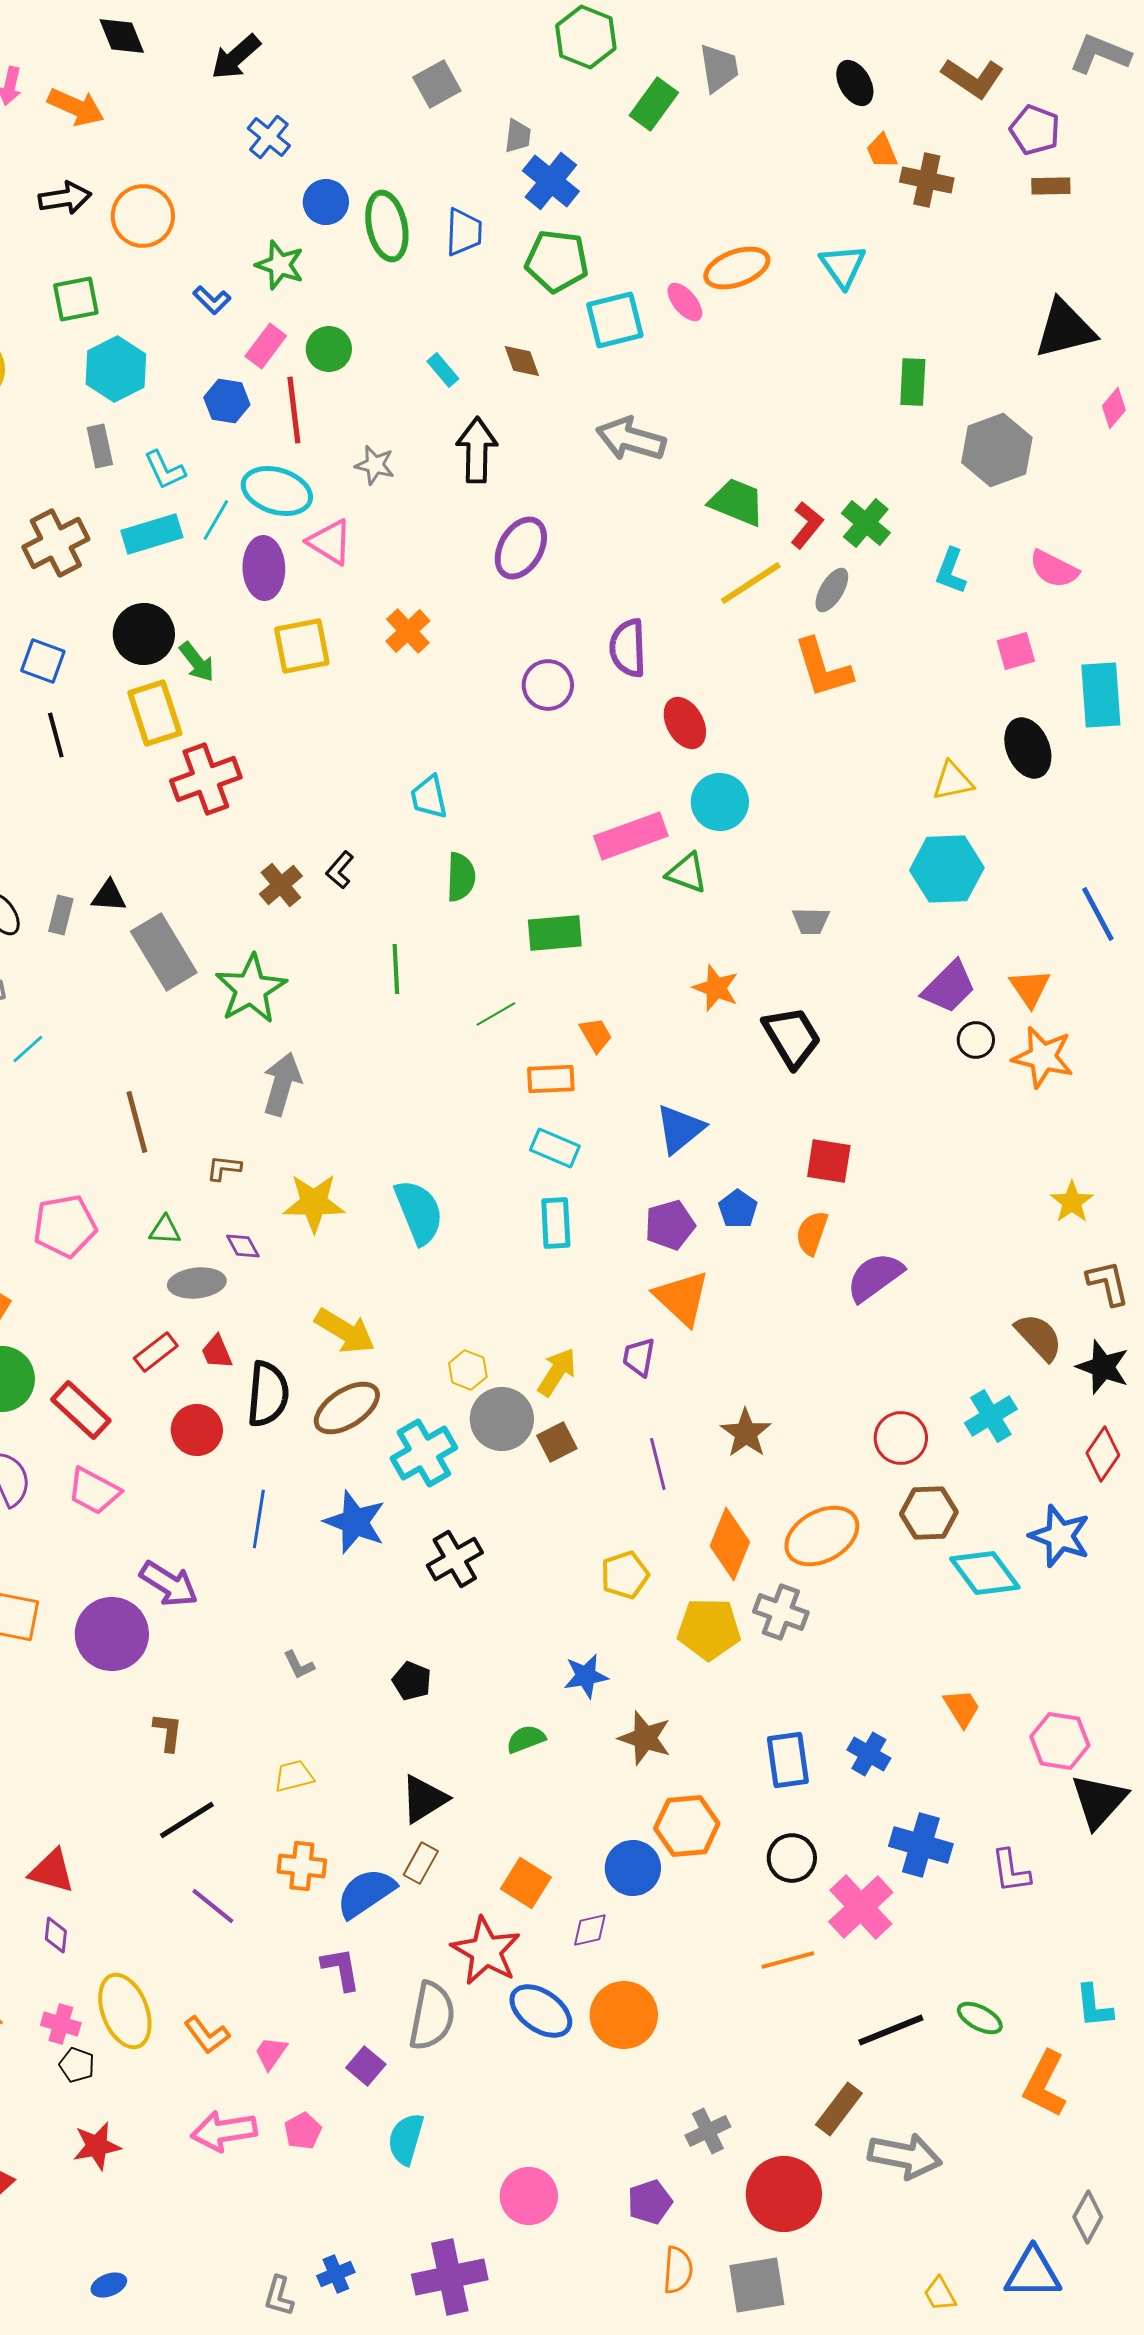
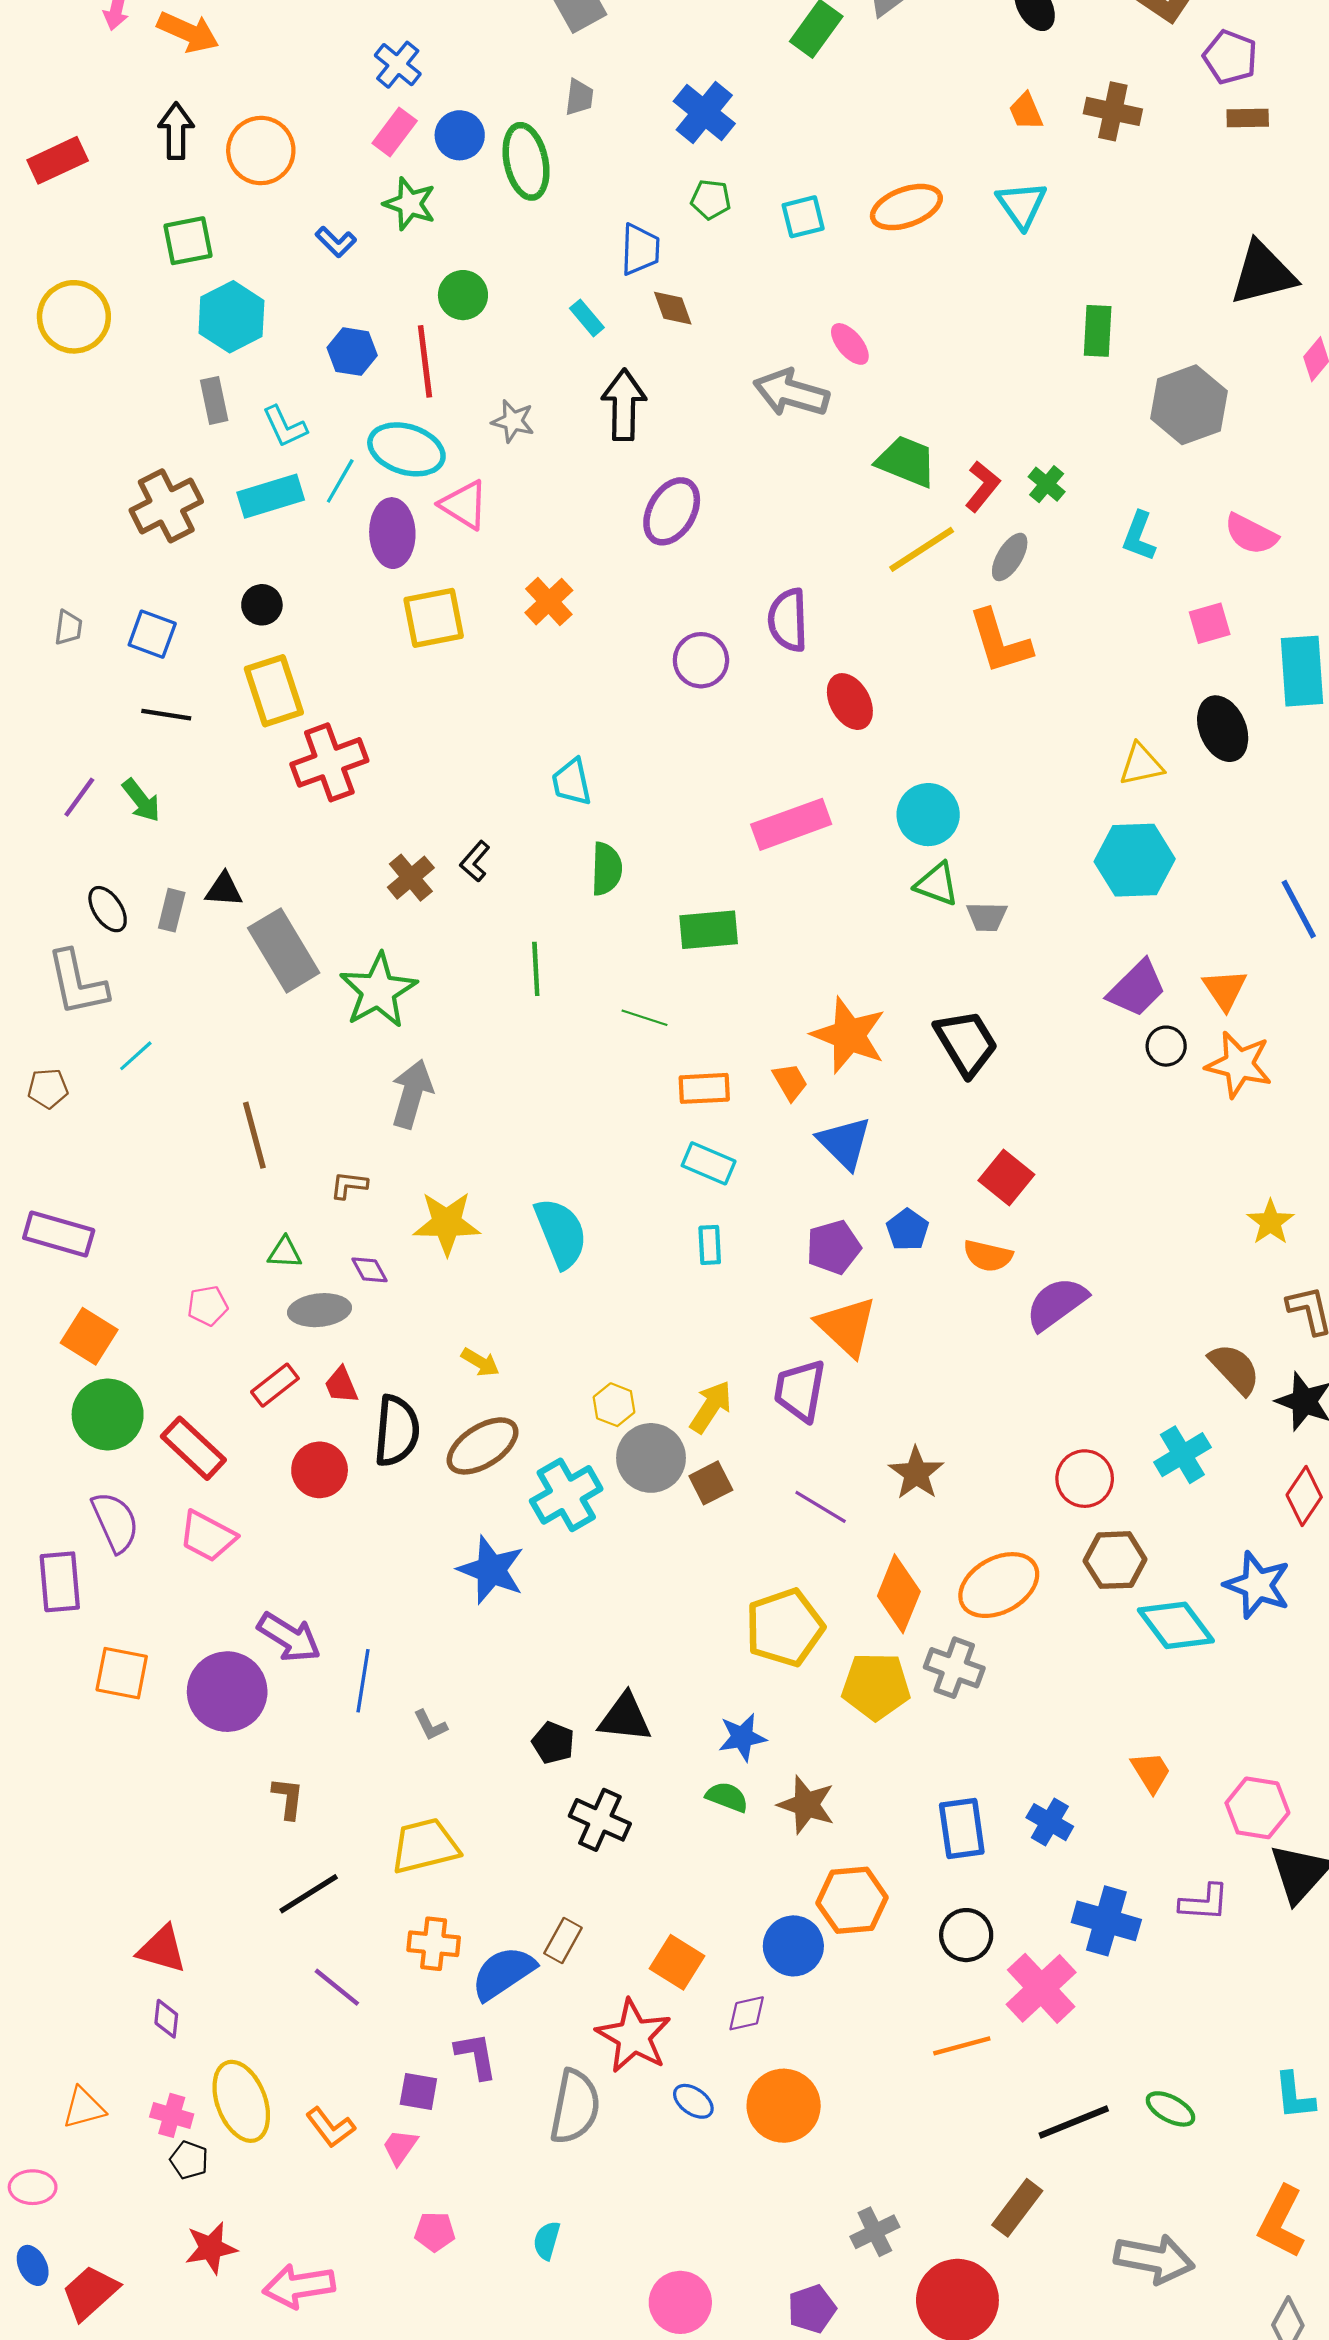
gray trapezoid: (518, 136) -> (579, 97), moved
orange trapezoid: (882, 151) -> (1026, 111), moved
black arrow: (65, 198) -> (176, 131), turned -81
blue trapezoid: (464, 232) -> (640, 249), moved
green pentagon: (557, 261) -> (711, 199), size x0.6
pink ellipse: (685, 302) -> (850, 344), moved
cyan square: (615, 320) -> (803, 217), moved, size x0.7
pink rectangle: (266, 346) -> (395, 132), moved
green cross: (866, 523) -> (1047, 484), size x0.7
black circle: (144, 634) -> (262, 605), size x0.6
green arrow: (197, 662) -> (141, 800), moved
black line: (56, 735) -> (166, 715), turned -66
cyan circle: (720, 802) -> (928, 815), moved
green triangle: (687, 873) -> (937, 884), moved
orange star: (716, 988) -> (849, 1035), moved, size x1.5
green line: (496, 1014) -> (644, 1018), turned 48
orange trapezoid: (596, 1035) -> (790, 1082), moved
blue triangle: (680, 1129) -> (844, 1143), turned -36
red square: (829, 1161) -> (1006, 1178), turned 30
cyan rectangle: (556, 1223) -> (710, 1245), size x0.7
pink pentagon: (65, 1226) -> (208, 1306), moved, size x0.6
orange semicircle: (812, 1233) -> (988, 1256), turned -96
yellow arrow: (345, 1331) -> (480, 1362), size x0.6
purple trapezoid: (639, 1357) -> (800, 1391), size x1.5
purple line: (658, 1464) -> (821, 1507), turned -45
blue line: (259, 1519) -> (363, 1681), moved
black cross: (455, 1559) -> (600, 1820), moved, turned -36
yellow pentagon: (625, 1575) -> (785, 1627), size x1.5
green semicircle: (526, 1739) -> (727, 1797), moved, turned 42
yellow trapezoid: (294, 1776) -> (425, 1846), size x1.6
black triangle: (424, 1799) -> (625, 1718), moved, turned 38
purple L-shape: (1011, 1871) -> (1204, 1902), moved, turned -78
blue ellipse: (541, 2011) -> (693, 2101), size x0.6
purple square: (366, 2066) -> (418, 2092), moved, turned -30
orange L-shape: (1045, 2084) -> (1281, 2222), moved
pink arrow: (224, 2131) -> (299, 2286), moved
pink pentagon: (303, 2131) -> (435, 2232), turned 30
cyan semicircle: (406, 2139) -> (547, 2240), size x0.7
gray arrow: (905, 2156) -> (1154, 2259), moved

